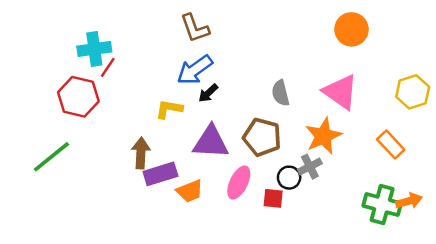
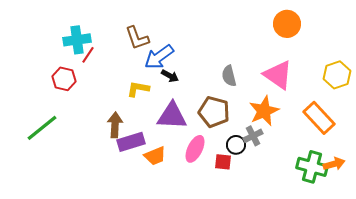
brown L-shape: (195, 28) -> (137, 38), moved
black arrow: (208, 93) -> (170, 76), turned -108
red hexagon: (78, 97) -> (64, 79), size x0.7
orange rectangle: (391, 145) -> (319, 118), size x1.4

